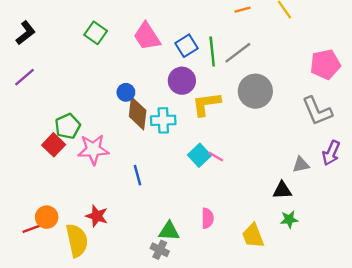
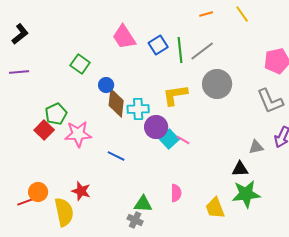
green square: (96, 33) -> (80, 64), moved
purple line: (24, 77) -> (19, 72), turned 36
purple circle: (182, 81) -> (156, 127), moved
blue line: (138, 175) -> (116, 156), turned -48
green star: (289, 219) -> (246, 194), size x1.8

